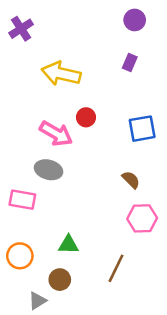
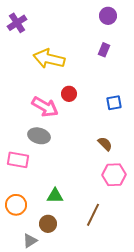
blue square: (142, 129) -> (114, 103), size x0.7

